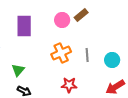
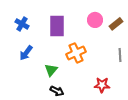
brown rectangle: (81, 15) -> (116, 24), moved
orange cross: (61, 53) -> (76, 53), moved

